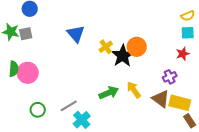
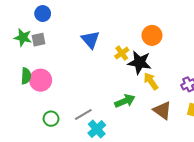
orange circle: (137, 47) -> (152, 35), moved
black star: (123, 56) -> (139, 62), turned -30
yellow arrow: (134, 90) -> (151, 81), moved
brown triangle: (161, 99) -> (162, 110), moved

